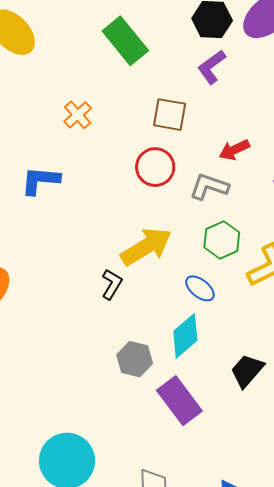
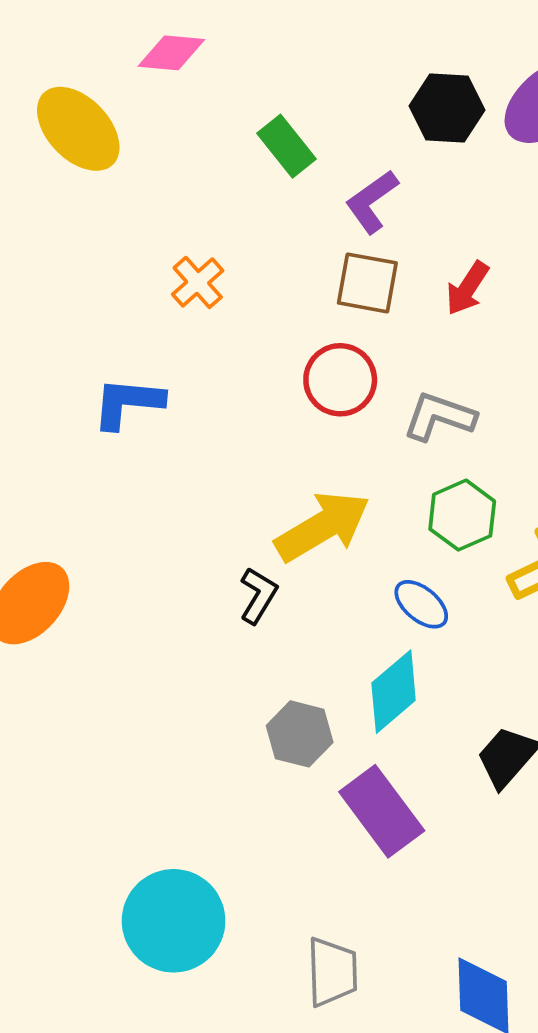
green rectangle: (125, 41) -> (287, 146), size x0.7
purple L-shape: (212, 67) -> (372, 202), moved
red arrow: (234, 150) -> (467, 288), moved, turned -32

